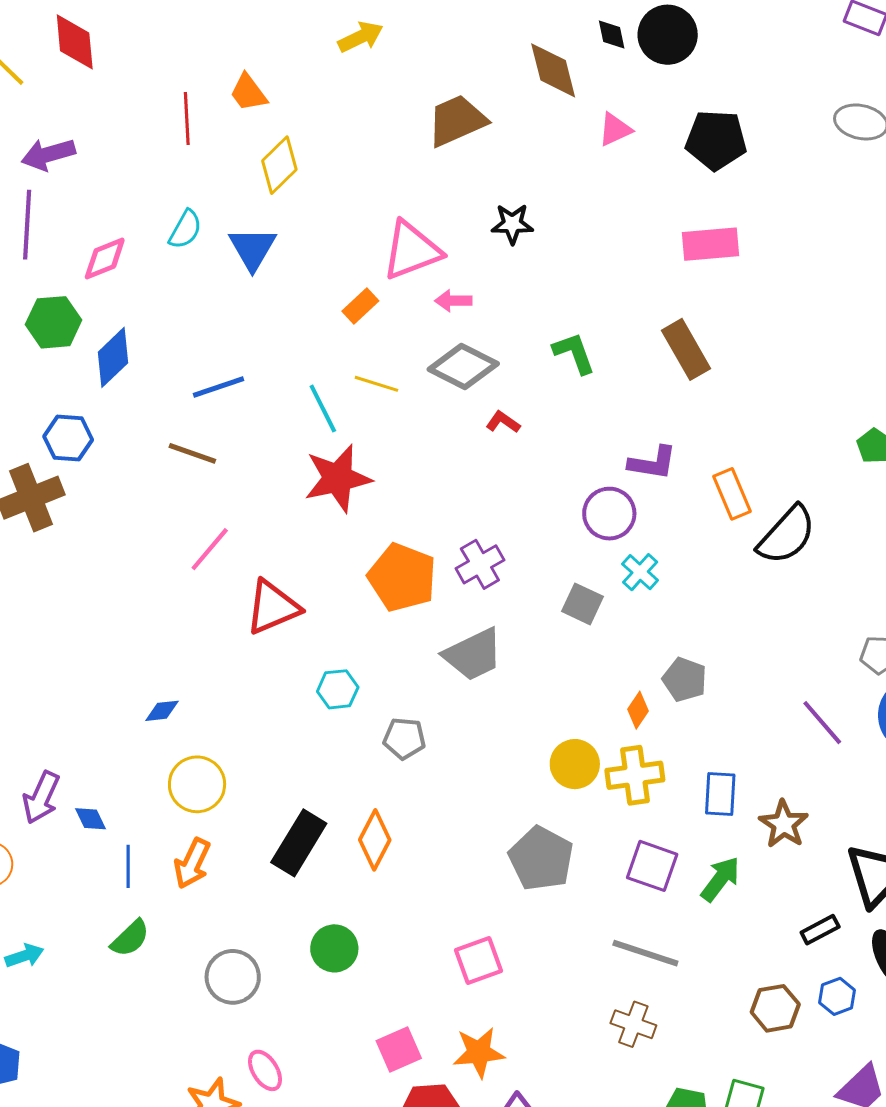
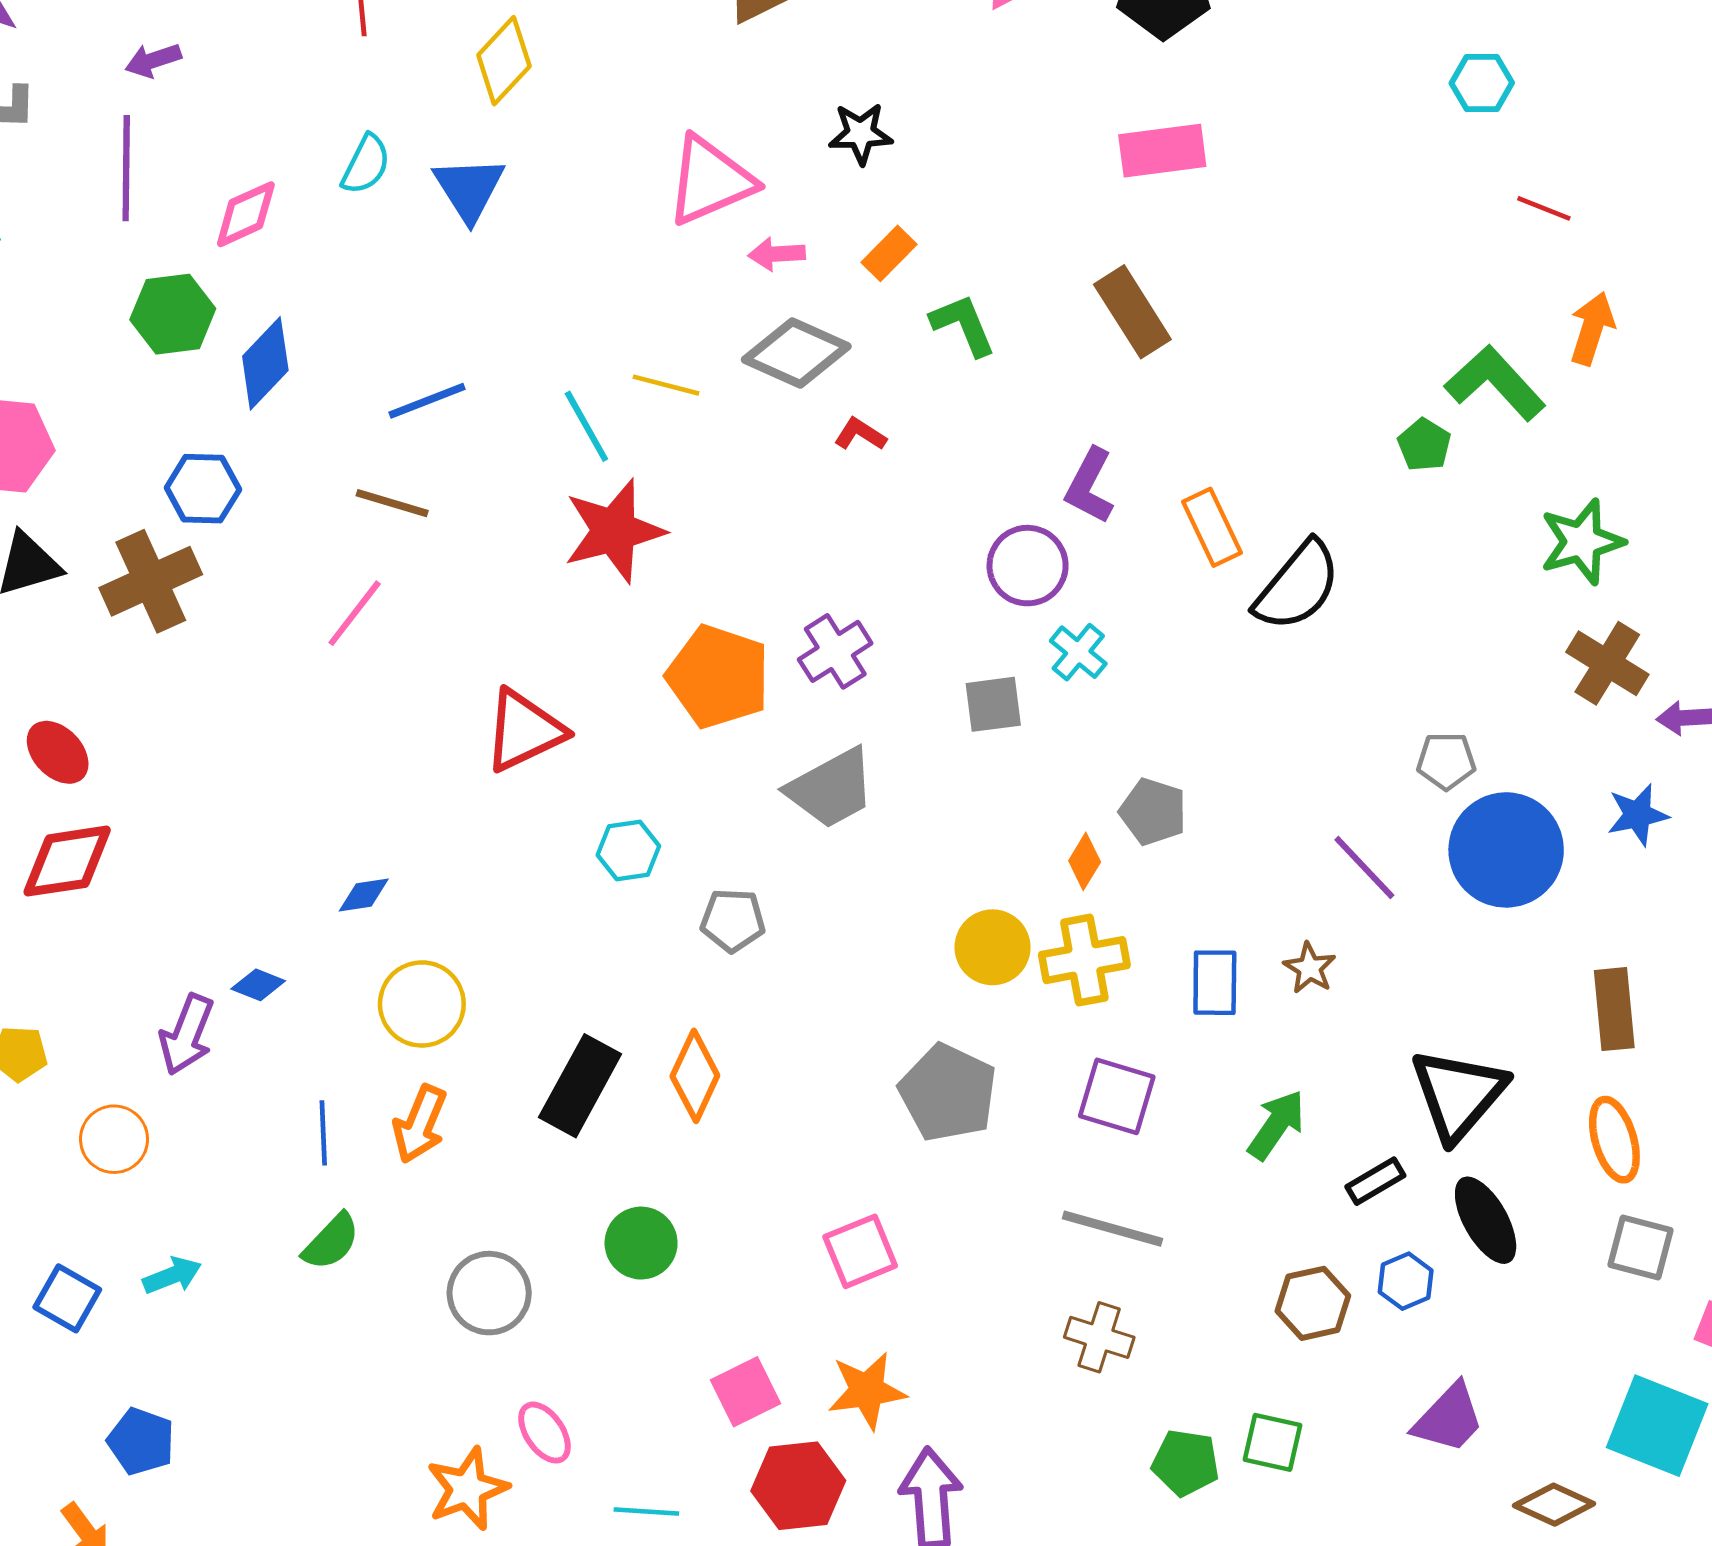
purple arrow: (48, 154) -> (153, 60), size x0.7
orange rectangle: (360, 306) -> (889, 253), moved
purple L-shape: (653, 463) -> (1090, 486), turned 111
pink line: (210, 549) -> (355, 613), moved
gray square: (583, 604) -> (993, 704), turned -30
blue diamond: (90, 819) -> (258, 985), moved, turned -40
brown star: (784, 824) -> (1310, 968), moved, size x0.7
green arrow: (720, 879) -> (1276, 1125), moved

